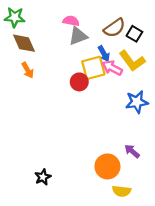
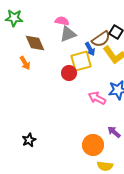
brown semicircle: (114, 28) -> (101, 39), moved
brown diamond: (24, 43) -> (35, 43), moved
pink arrow: (112, 68) -> (97, 98), moved
black star: (43, 177) -> (29, 140), moved

